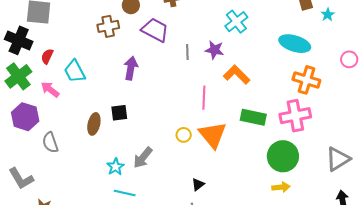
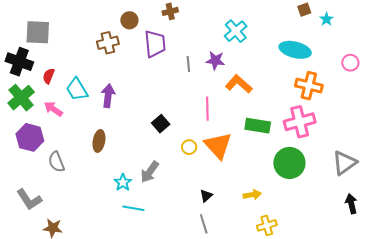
purple trapezoid: (155, 30) -> (155, 44), turned 60
purple arrow: (131, 68) -> (108, 96), moved
black square: (119, 113) -> (161, 124), moved, turned -30
yellow arrow: (281, 187) -> (252, 195), moved

